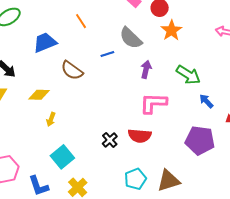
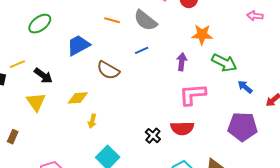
orange line: (81, 21) -> (112, 20), turned -35
orange star: (171, 30) -> (202, 35), moved, turned -30
gray semicircle: (131, 38) -> (145, 20), moved

